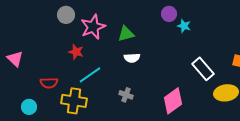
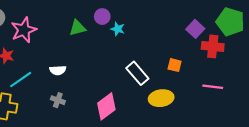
green triangle: (126, 34) -> (77, 28), moved
white semicircle: (132, 58) -> (58, 70), moved

